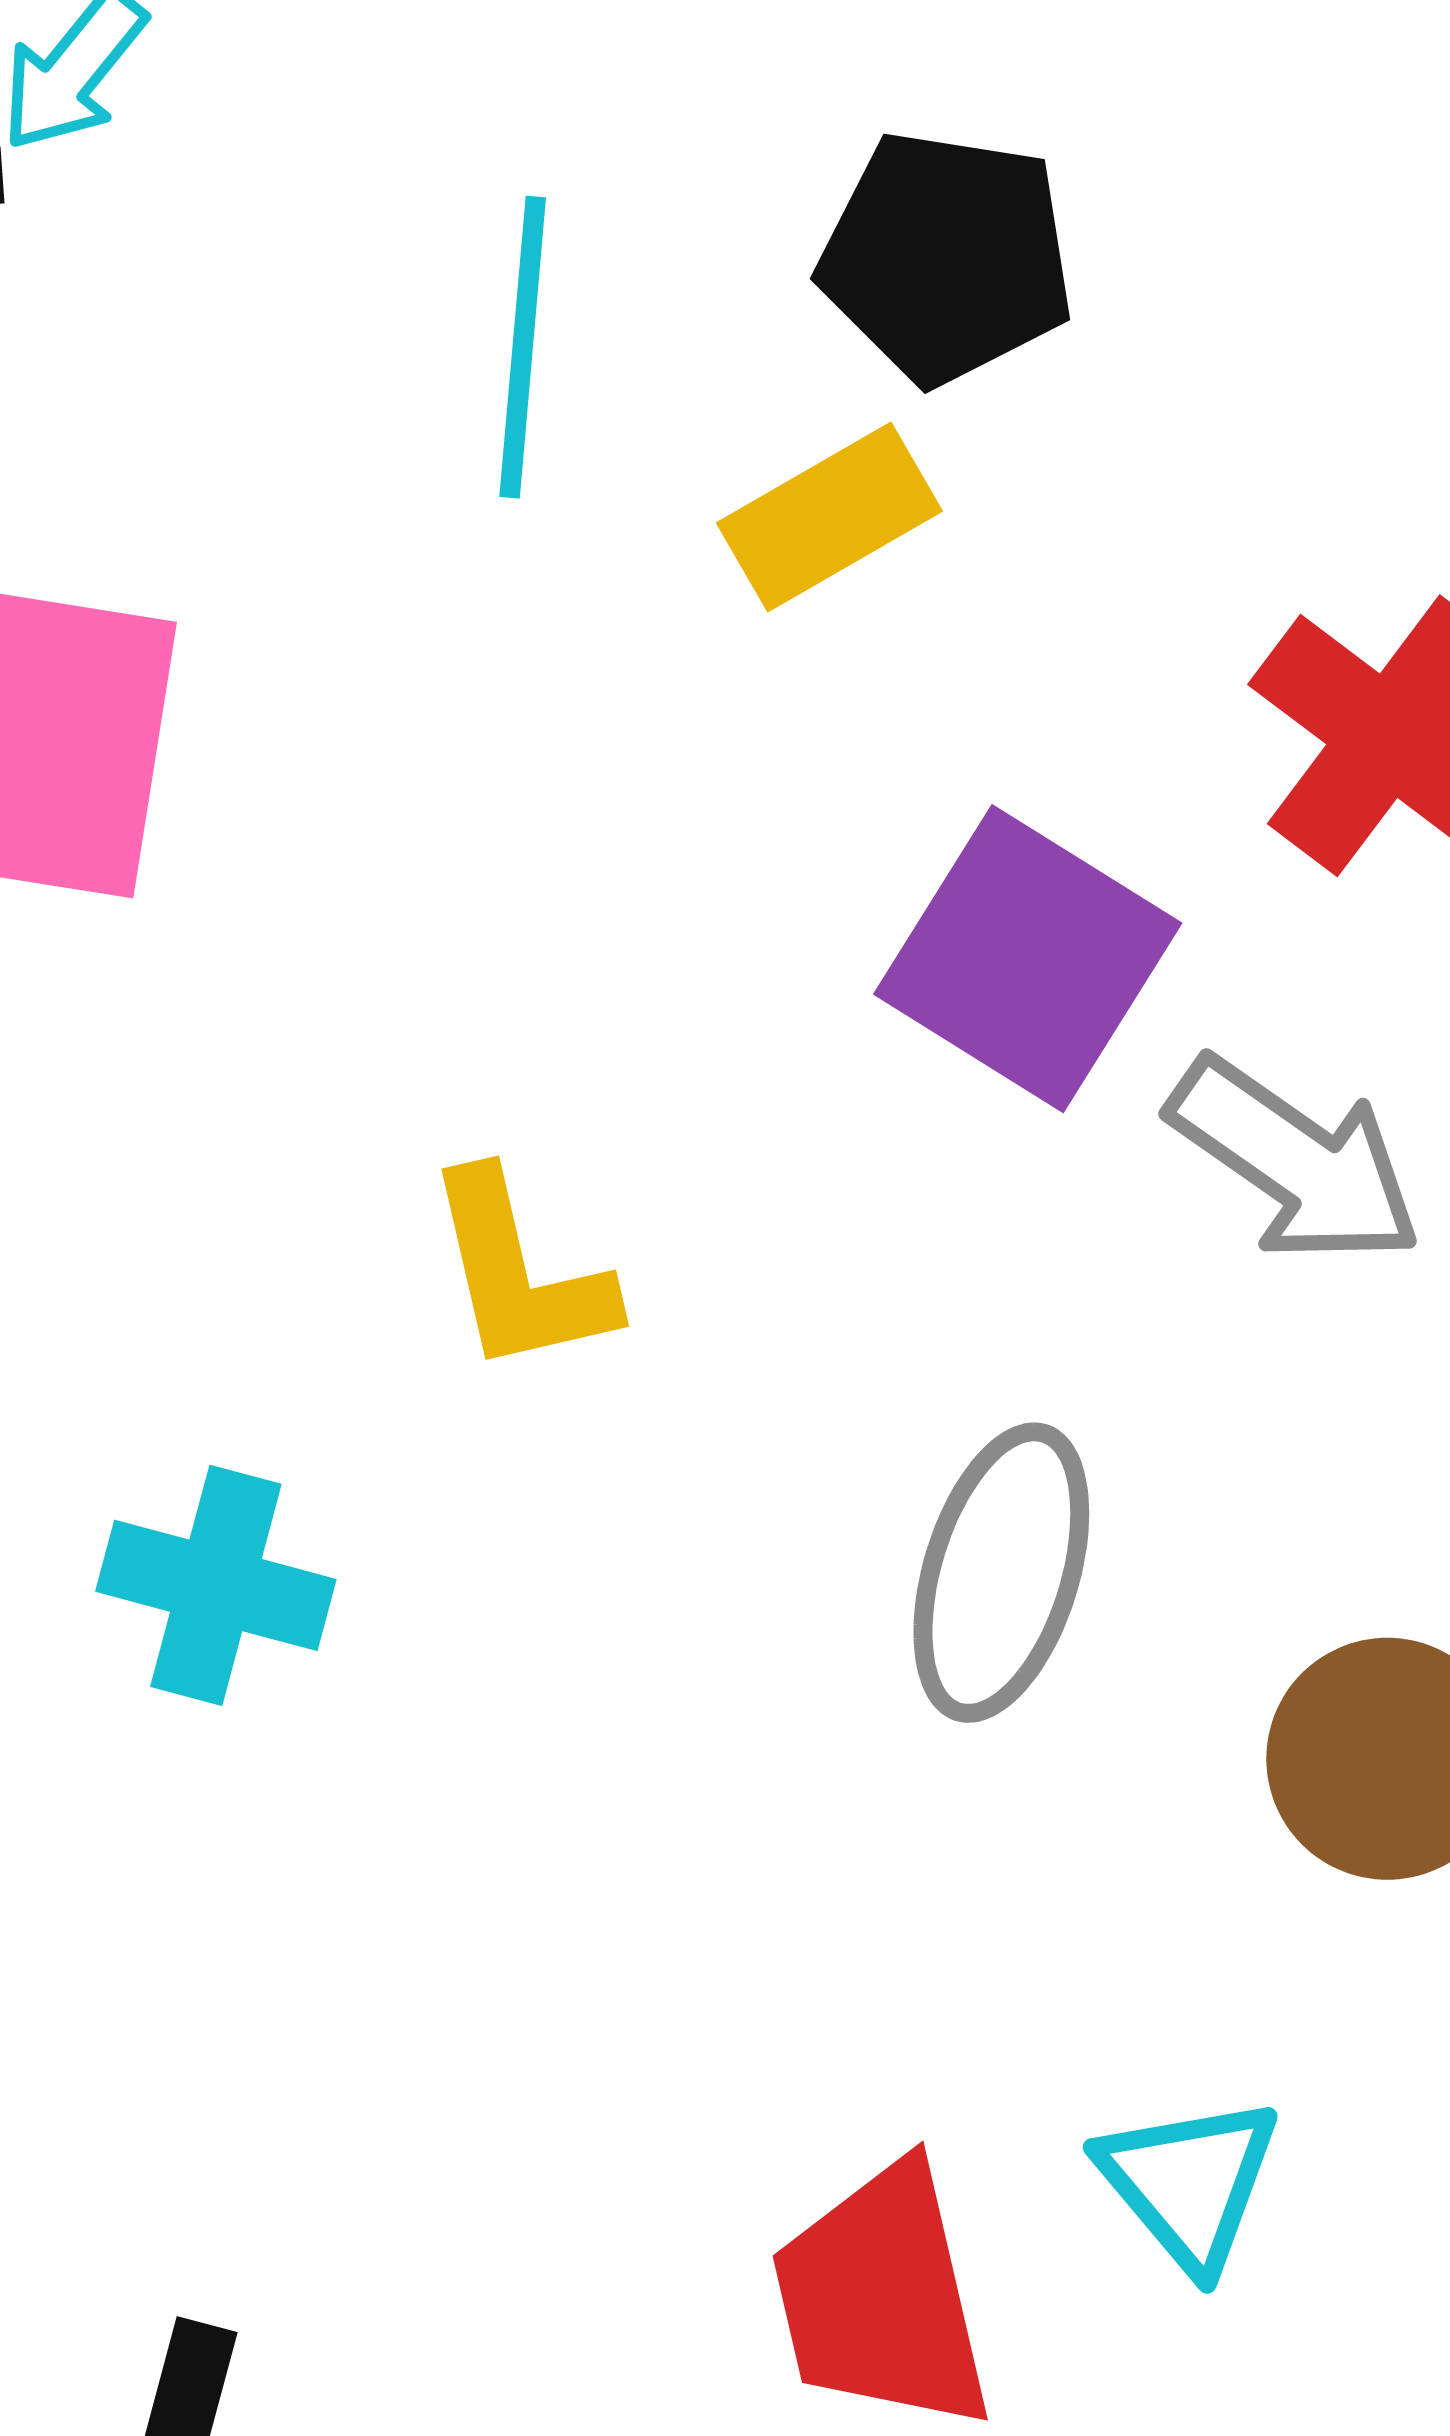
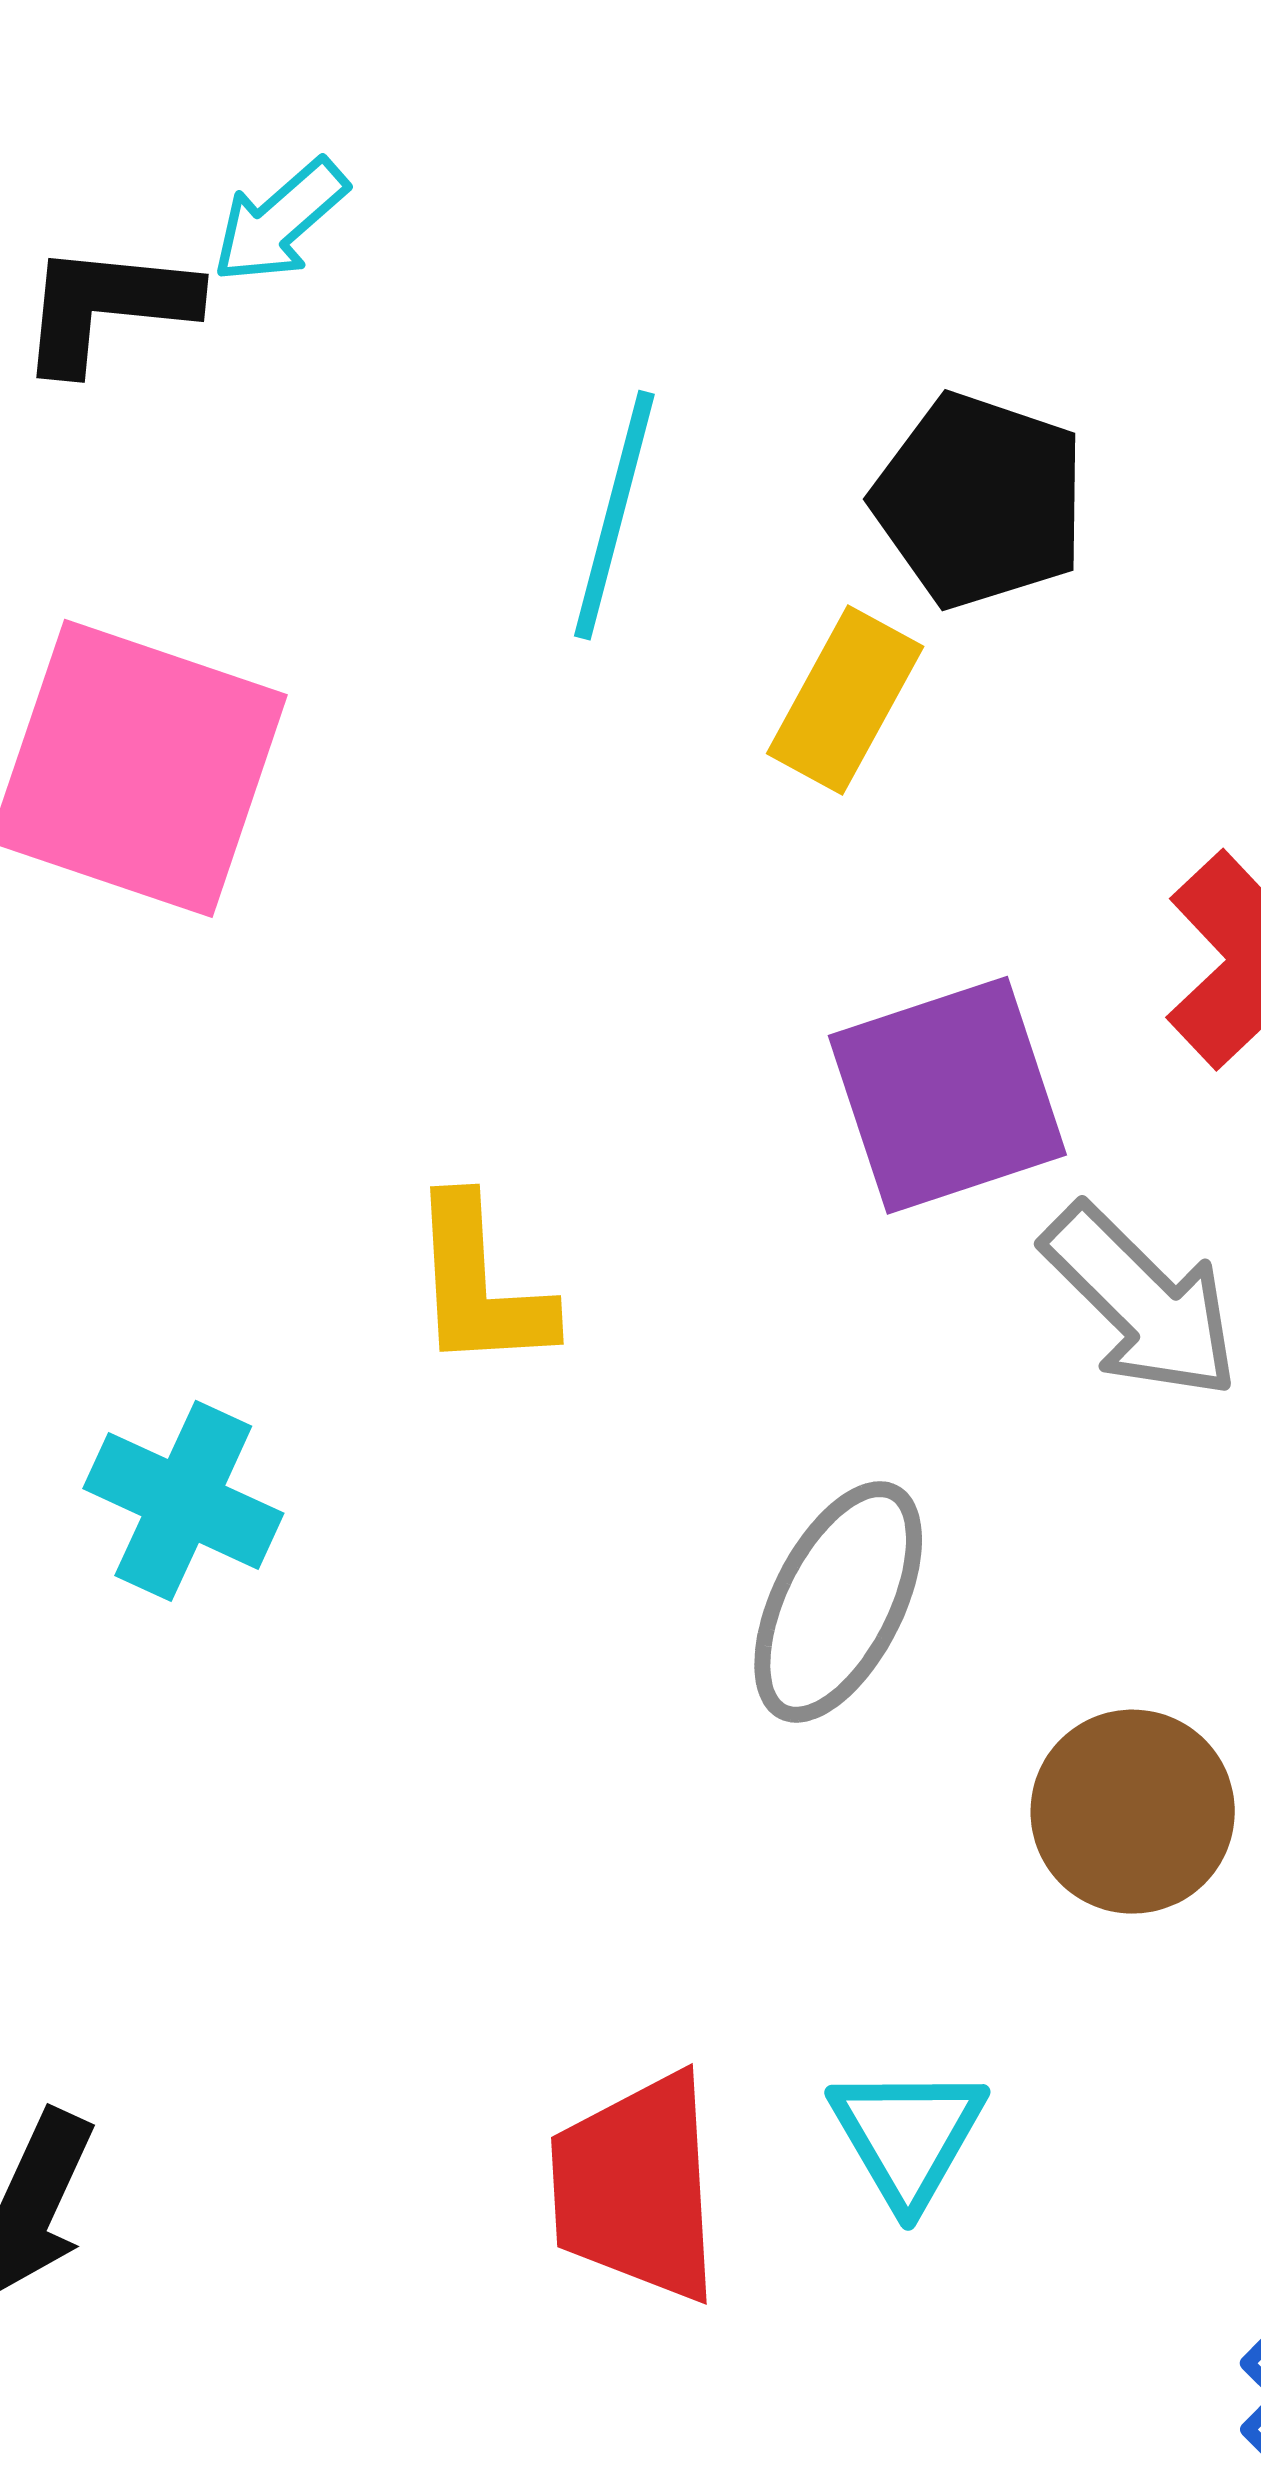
yellow rectangle: (829, 517) -> (845, 700), turned -41
purple square: (1028, 959) -> (947, 1095), turned 30

